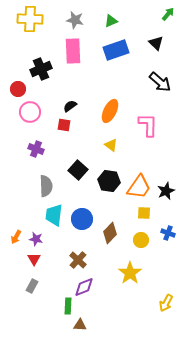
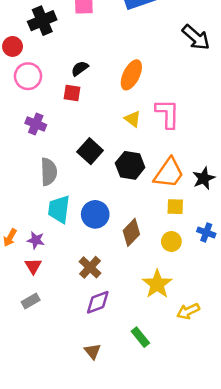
pink L-shape: (148, 125) -> (168, 114), moved
gray rectangle: (32, 286) -> (31, 301), turned 32
yellow arrow: (166, 303) -> (188, 311), moved, turned 36
green rectangle: (68, 306) -> (140, 337), moved, turned -42
brown triangle: (80, 325) -> (93, 351), turned 48

